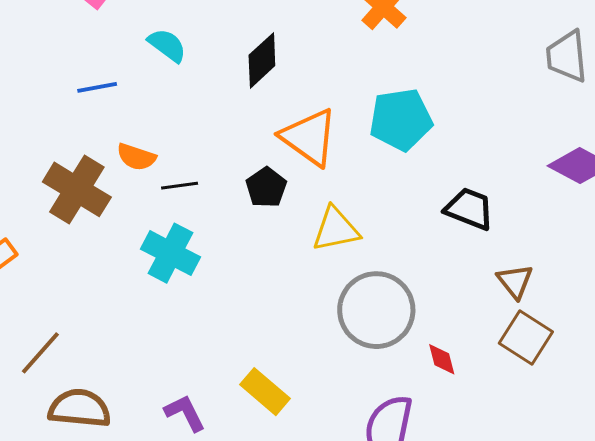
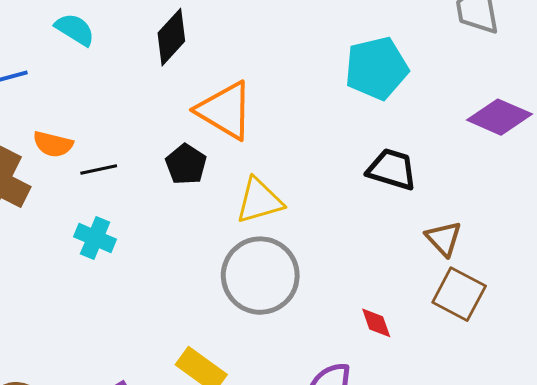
cyan pentagon: (401, 120) -> (376, 68), moved
cyan cross: (170, 253) -> (95, 238), size x0.7
gray circle: (376, 310) -> (260, 276), moved

